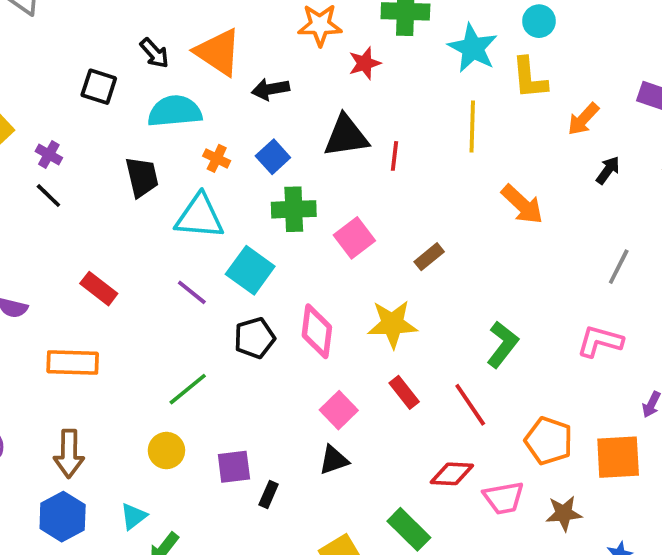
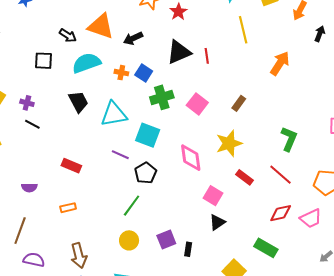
orange cross: (217, 158) -> (121, 73), moved
orange arrow: (522, 204) -> (280, 63), turned -85
black pentagon: (255, 338) -> (146, 173), moved
orange rectangle: (73, 362) -> (68, 208), size x0.6

